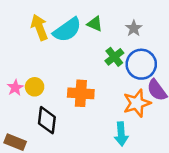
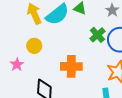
yellow circle: (35, 87) -> (34, 46), moved

